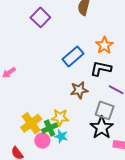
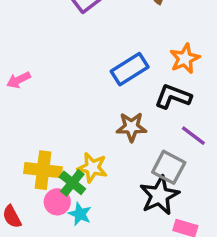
yellow cross: (31, 123) -> (43, 170), turned 35
green cross: (50, 128) -> (72, 183), turned -35
cyan star: (61, 136) -> (80, 214), moved

